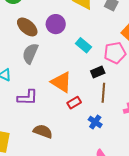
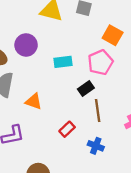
cyan rectangle: (84, 45) -> (63, 62), turned -35
orange triangle: (61, 82) -> (34, 101), moved, size x0.7

